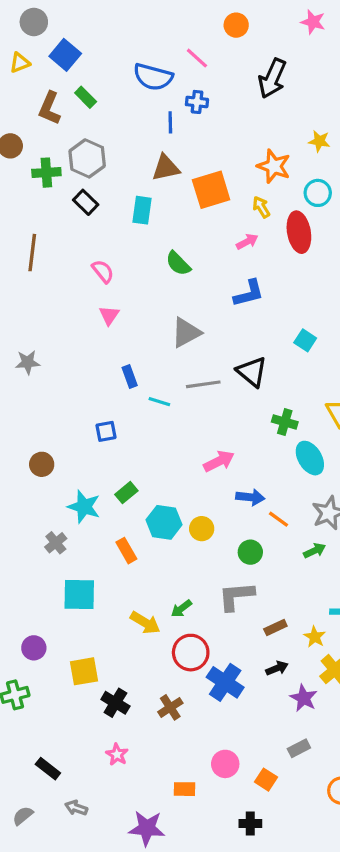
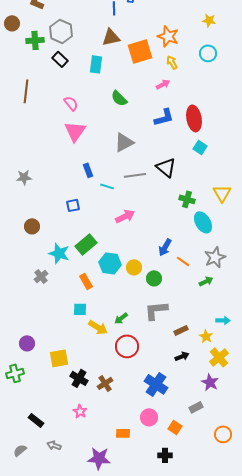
orange star: (274, 166) -> (168, 36), moved
red ellipse: (299, 232) -> (194, 118), moved
pink triangle: (109, 315) -> (75, 131), size x1.6
gray star: (28, 362) -> (24, 177), moved
pink arrow: (219, 461) -> (125, 216), moved
green rectangle: (126, 493) -> (86, 244), size x1.5
blue arrow: (250, 497) -> (165, 247), turned 114
green circle: (250, 552) -> (154, 278), moved
cyan square: (79, 594) -> (80, 309), moved, size x0.6
blue cross: (225, 682) -> (156, 384), moved
purple star: (304, 698) -> (210, 382), moved
brown cross: (170, 707) -> (105, 383), moved

